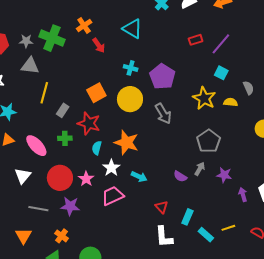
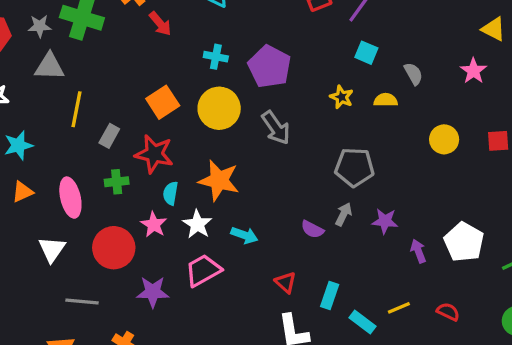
yellow star: (204, 98) -> (342, 97), size x0.6
gray pentagon: (209, 141) -> (354, 167), turned -30
pink ellipse: (36, 146) -> (70, 198), turned 35
pink star: (86, 179) -> (154, 225), moved
purple star: (70, 206) -> (153, 292), moved

